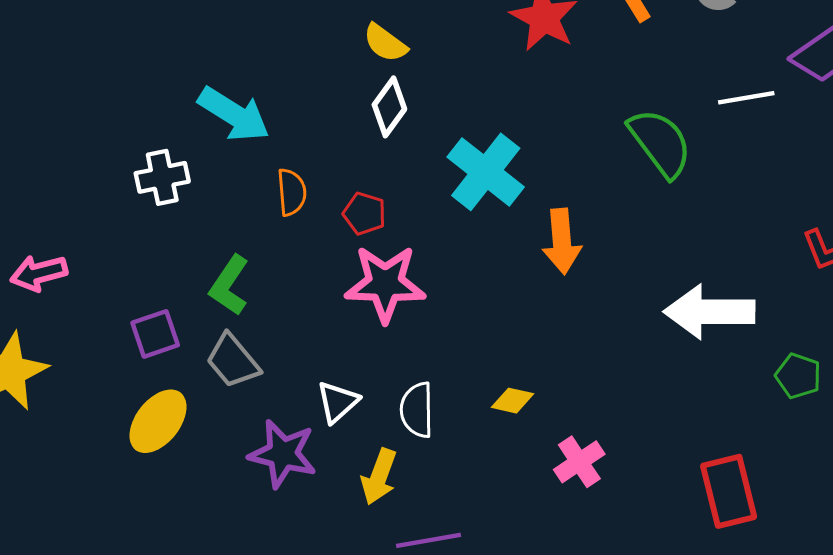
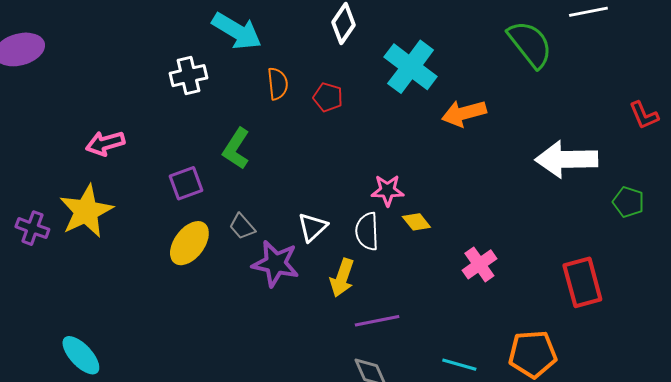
orange arrow: (562, 241) -> (464, 113), turned 81
pink star: (385, 284) -> (387, 190), moved, size x0.6
gray trapezoid: (233, 361) -> (242, 226), moved, size x0.7
yellow diamond: (513, 401) -> (416, 222), moved, turned 40

